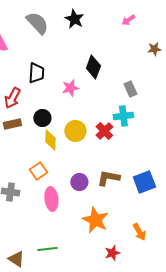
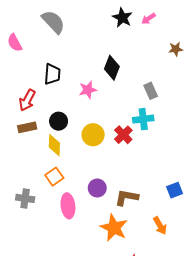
black star: (74, 19) -> (122, 18), moved
yellow diamond: (50, 140) -> (54, 145), moved
brown L-shape: (108, 178) -> (126, 197), moved
blue square: (144, 182) -> (175, 190), moved, size x0.7
orange arrow: (139, 232) -> (160, 226), moved

